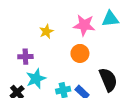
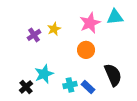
pink star: (84, 25) -> (90, 23), turned -30
purple cross: (25, 57) -> (34, 35), moved, turned -32

